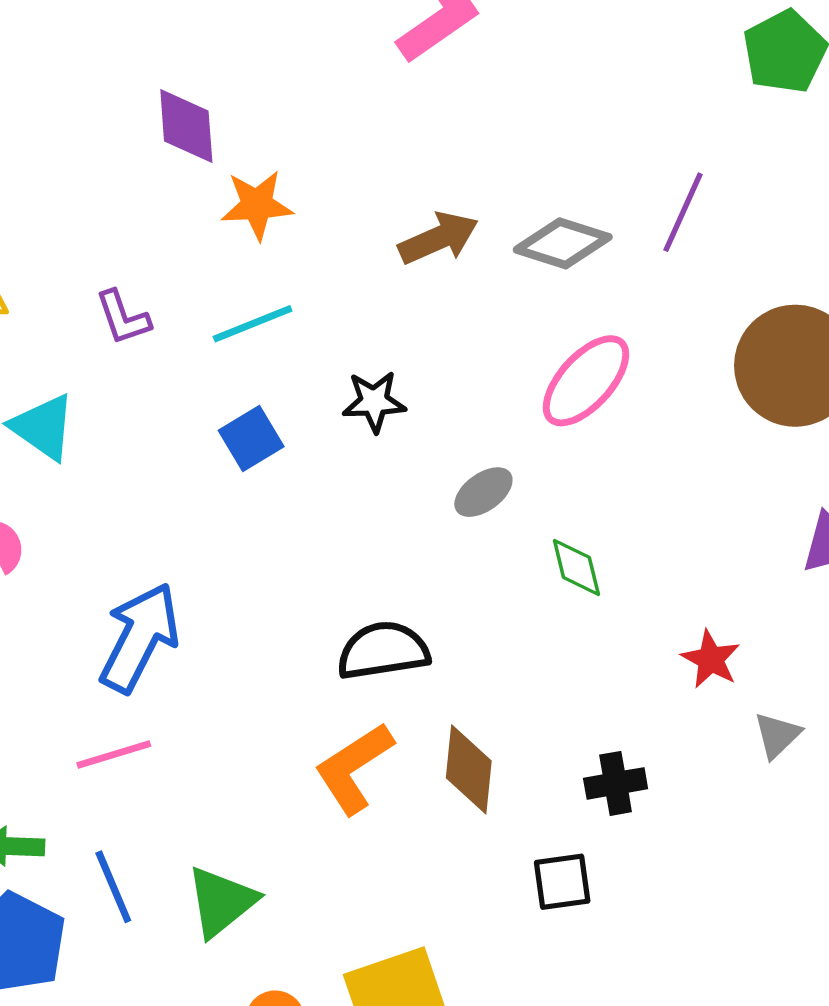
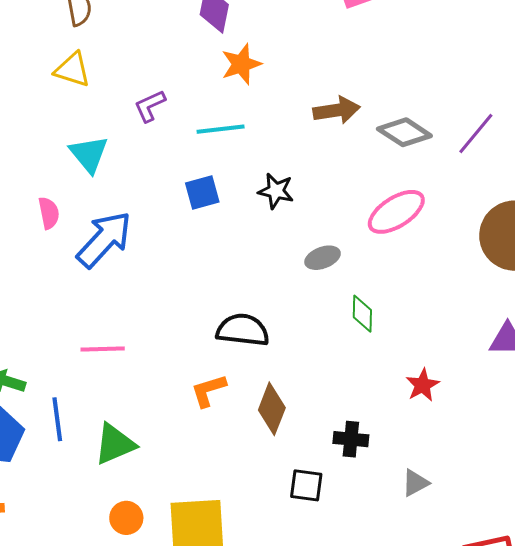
orange star: (257, 205) -> (241, 64), turned -30
purple L-shape: (123, 318) -> (150, 106), turned 69
blue arrow: (140, 638) -> (104, 239), moved
gray triangle: (777, 735) -> (415, 483), moved
pink line: (114, 754) -> (103, 349), moved
orange L-shape: (354, 768) -> (209, 390), size x0.7

